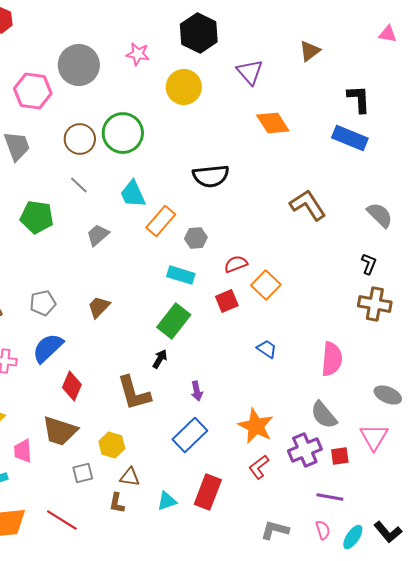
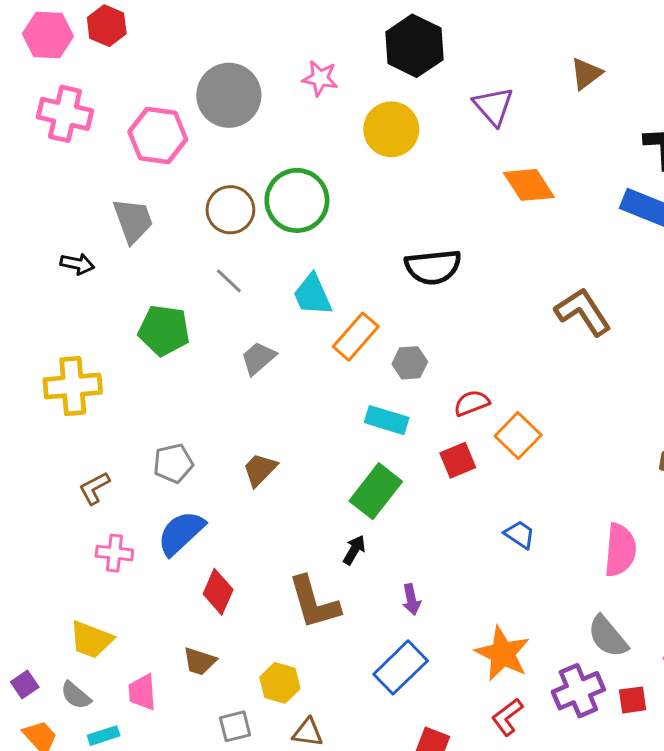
brown trapezoid: (60, 431) -> (199, 661), size x0.6

